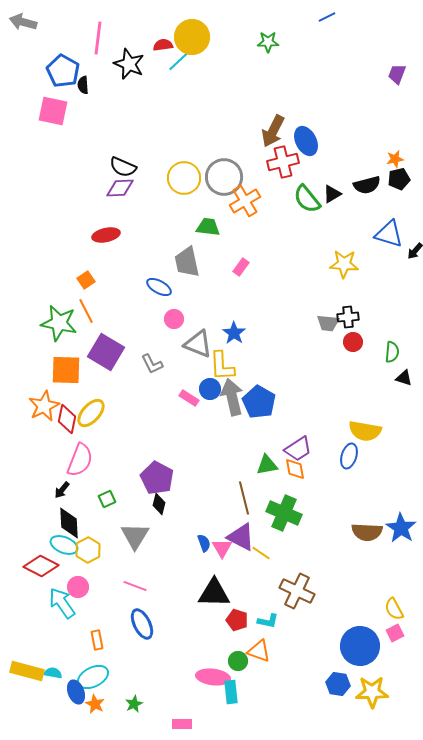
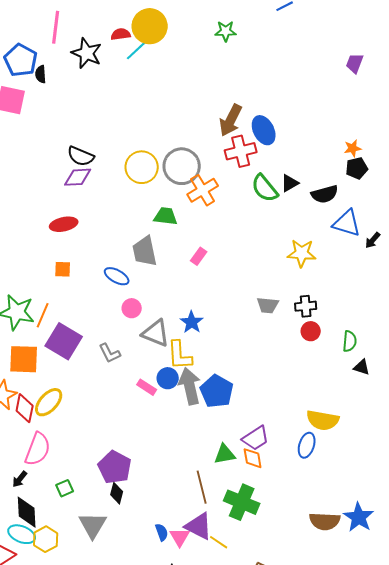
black semicircle: (367, 185) -> (325, 194), moved
orange square: (86, 280) -> (63, 269), moved, turned 36
orange line: (86, 311) -> (43, 315), moved, turned 50
gray trapezoid: (328, 323) -> (268, 305), moved

